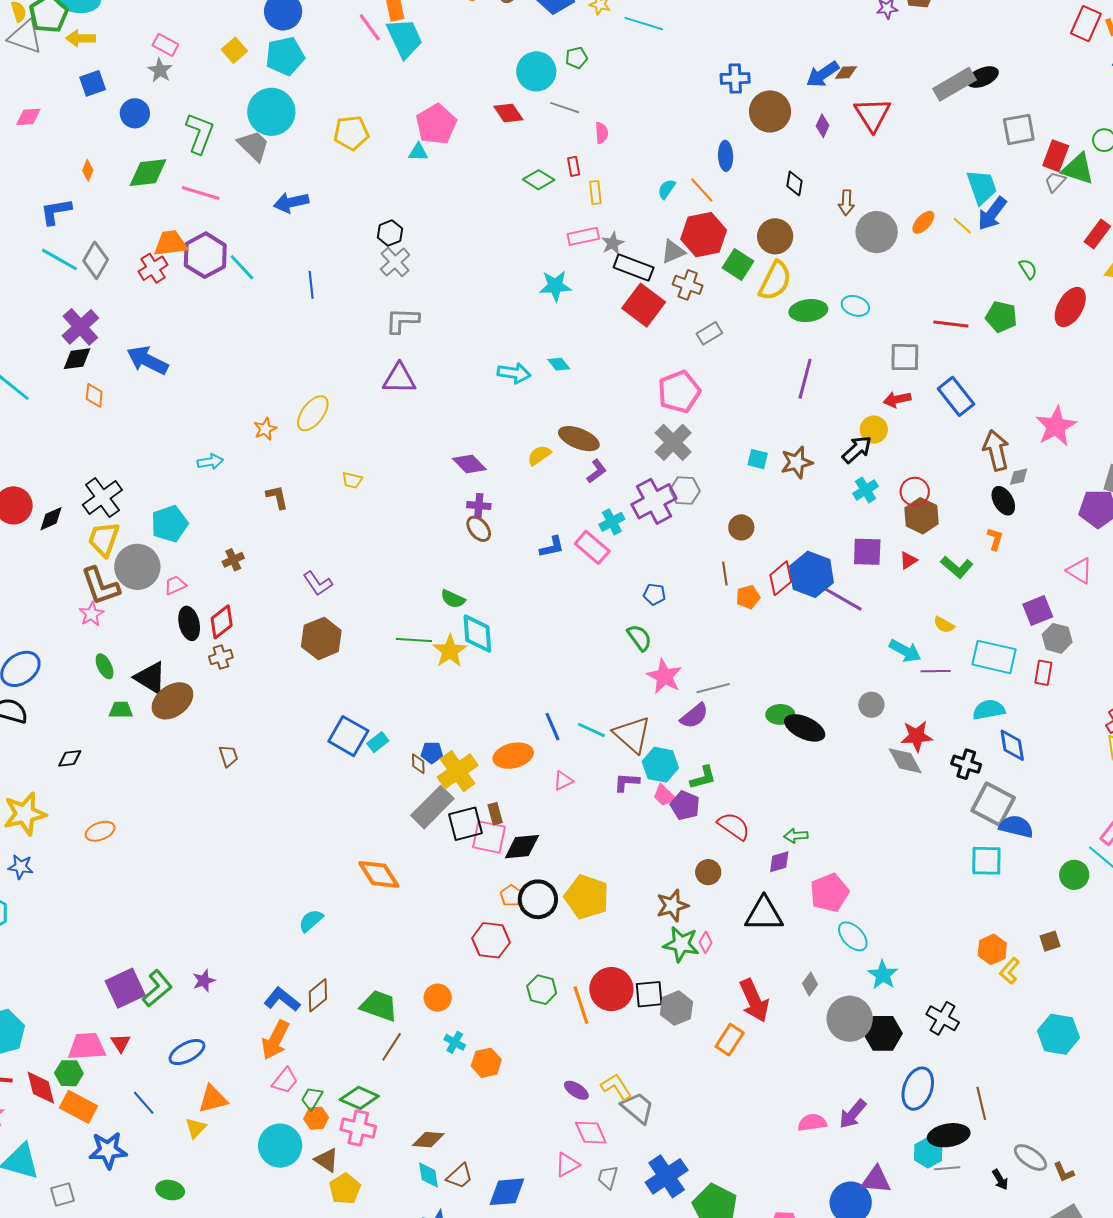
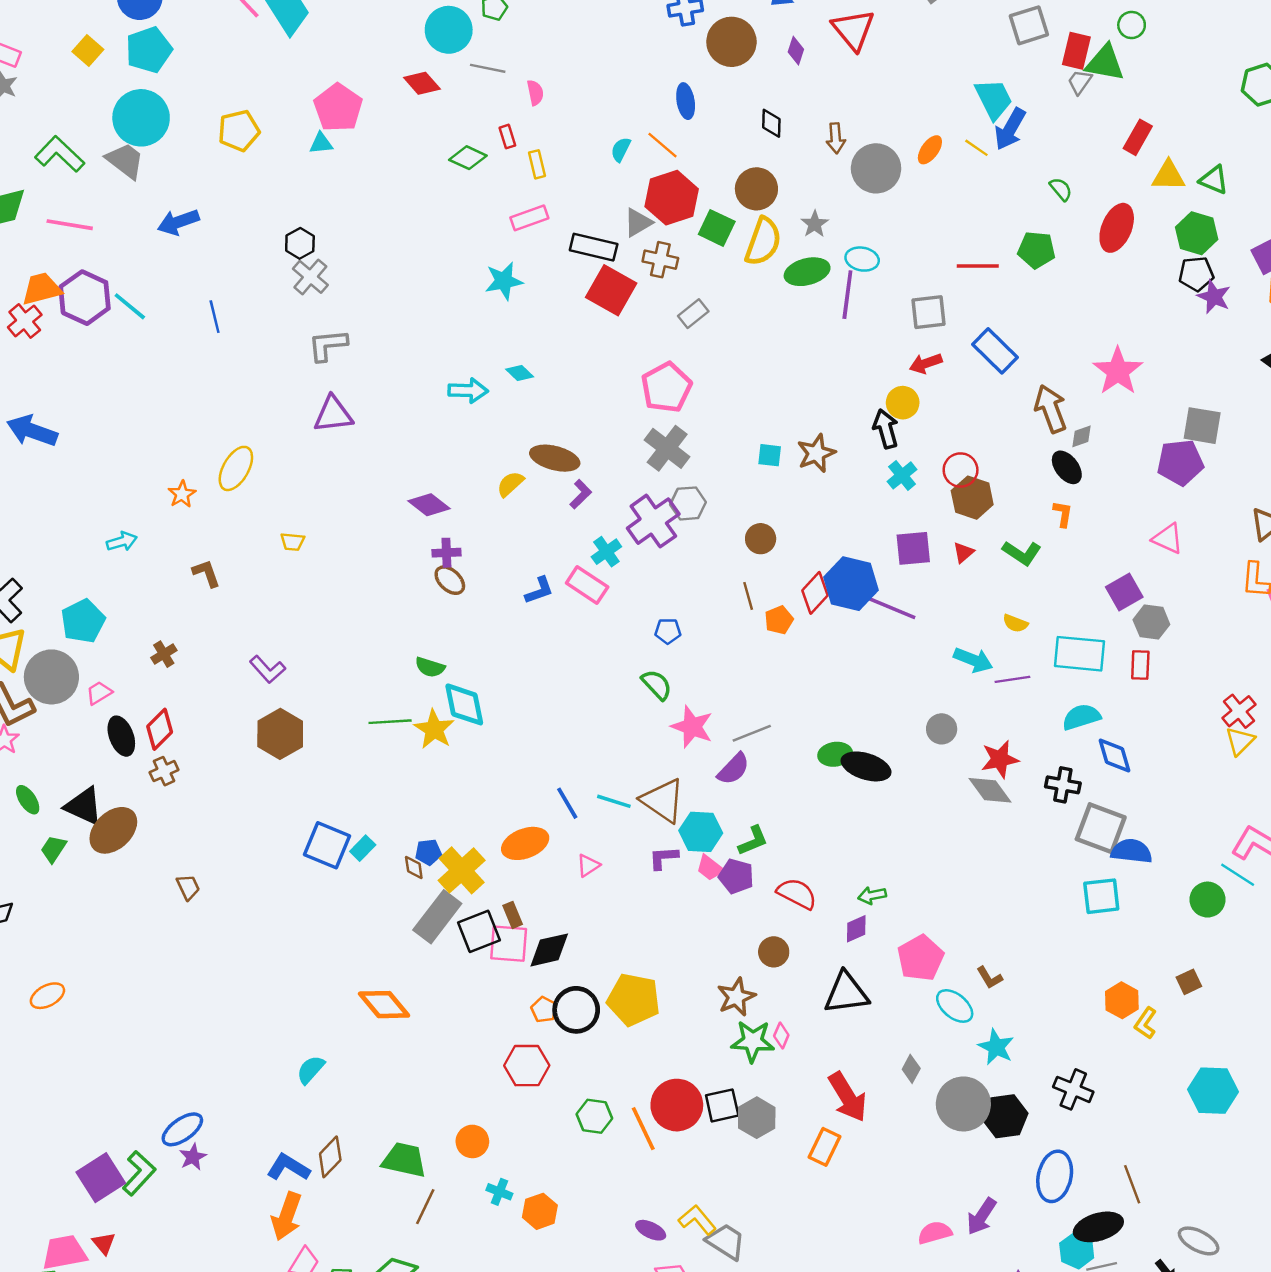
green L-shape: (200, 133) -> (60, 154), turned -60
gray star: (613, 243) -> (815, 224), moved
purple line: (805, 379) -> (847, 295), moved
black arrow: (857, 449) -> (886, 429), turned -56
green trapezoid: (121, 710) -> (53, 849), turned -50
blue ellipse: (187, 1052) -> (182, 1129), moved
brown L-shape: (1064, 1172) -> (990, 978), moved

